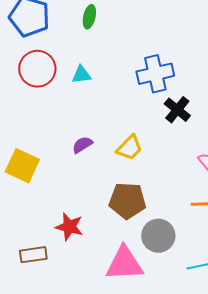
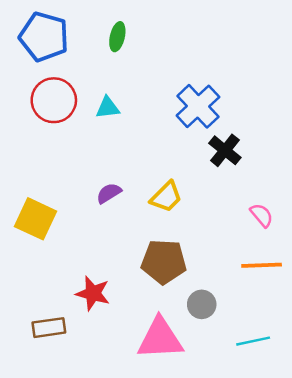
blue cross: (155, 74) -> (198, 106), turned -30
gray circle: (158, 236) -> (202, 304), size x0.7

